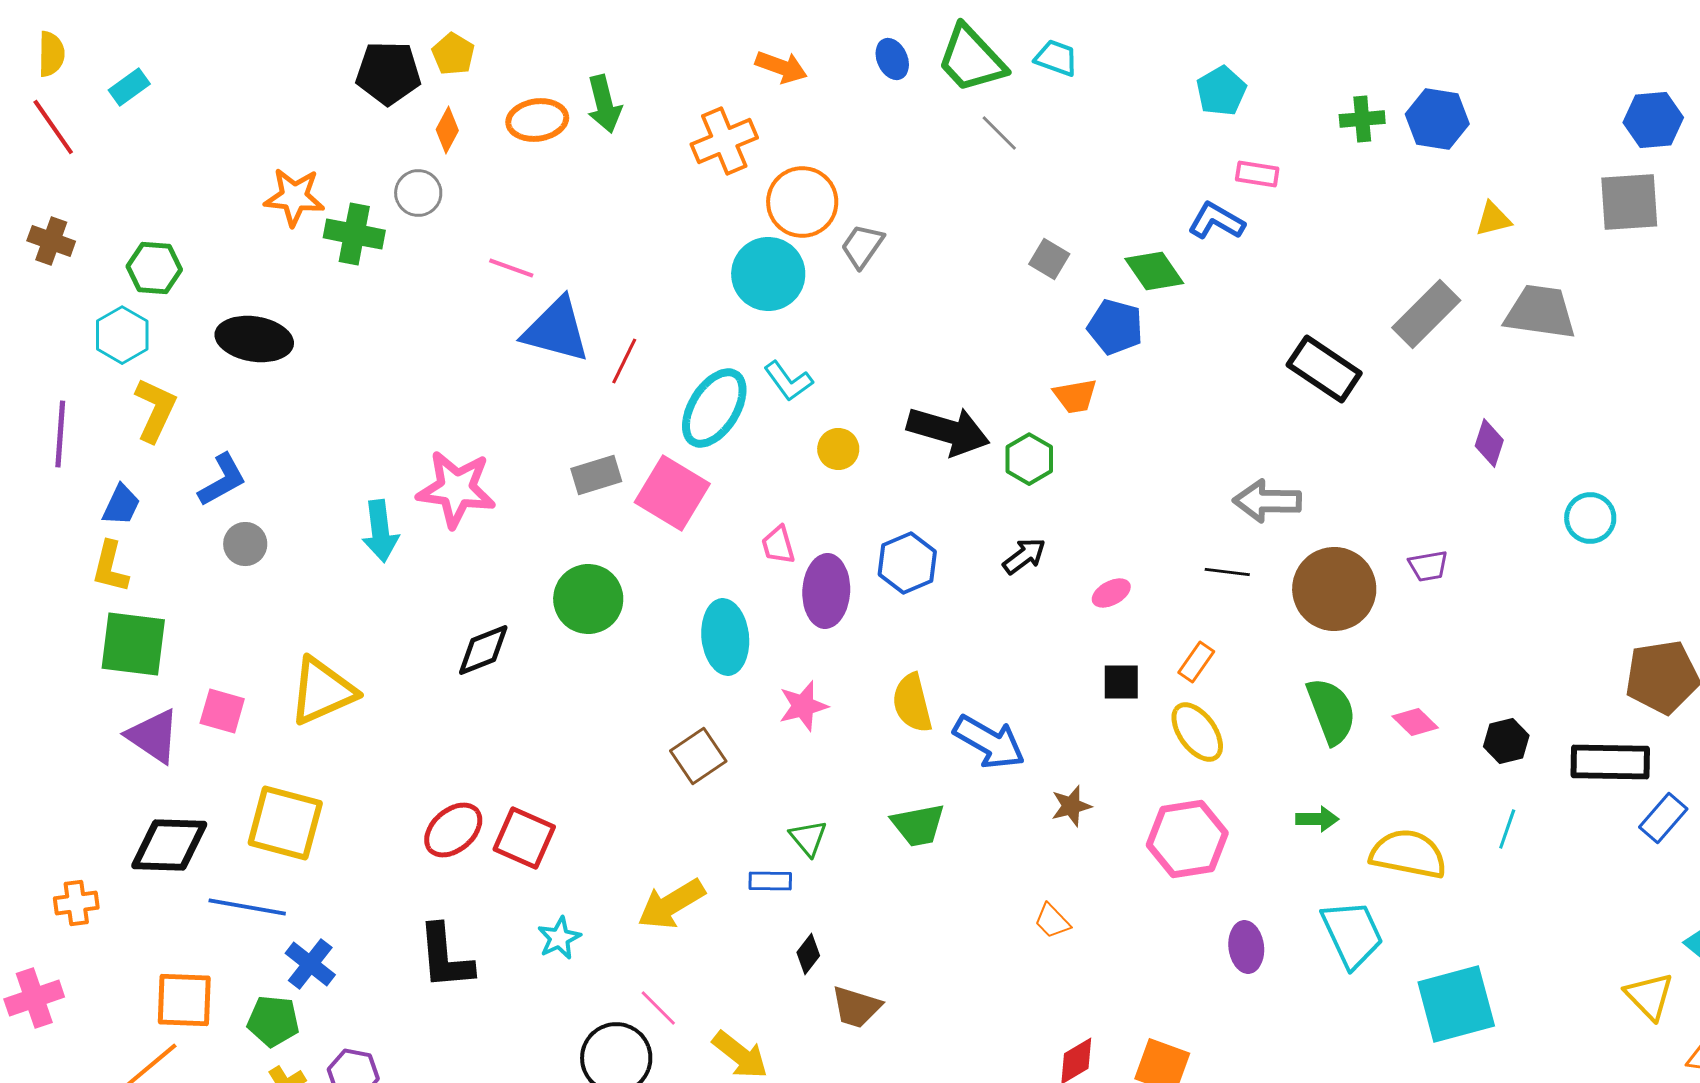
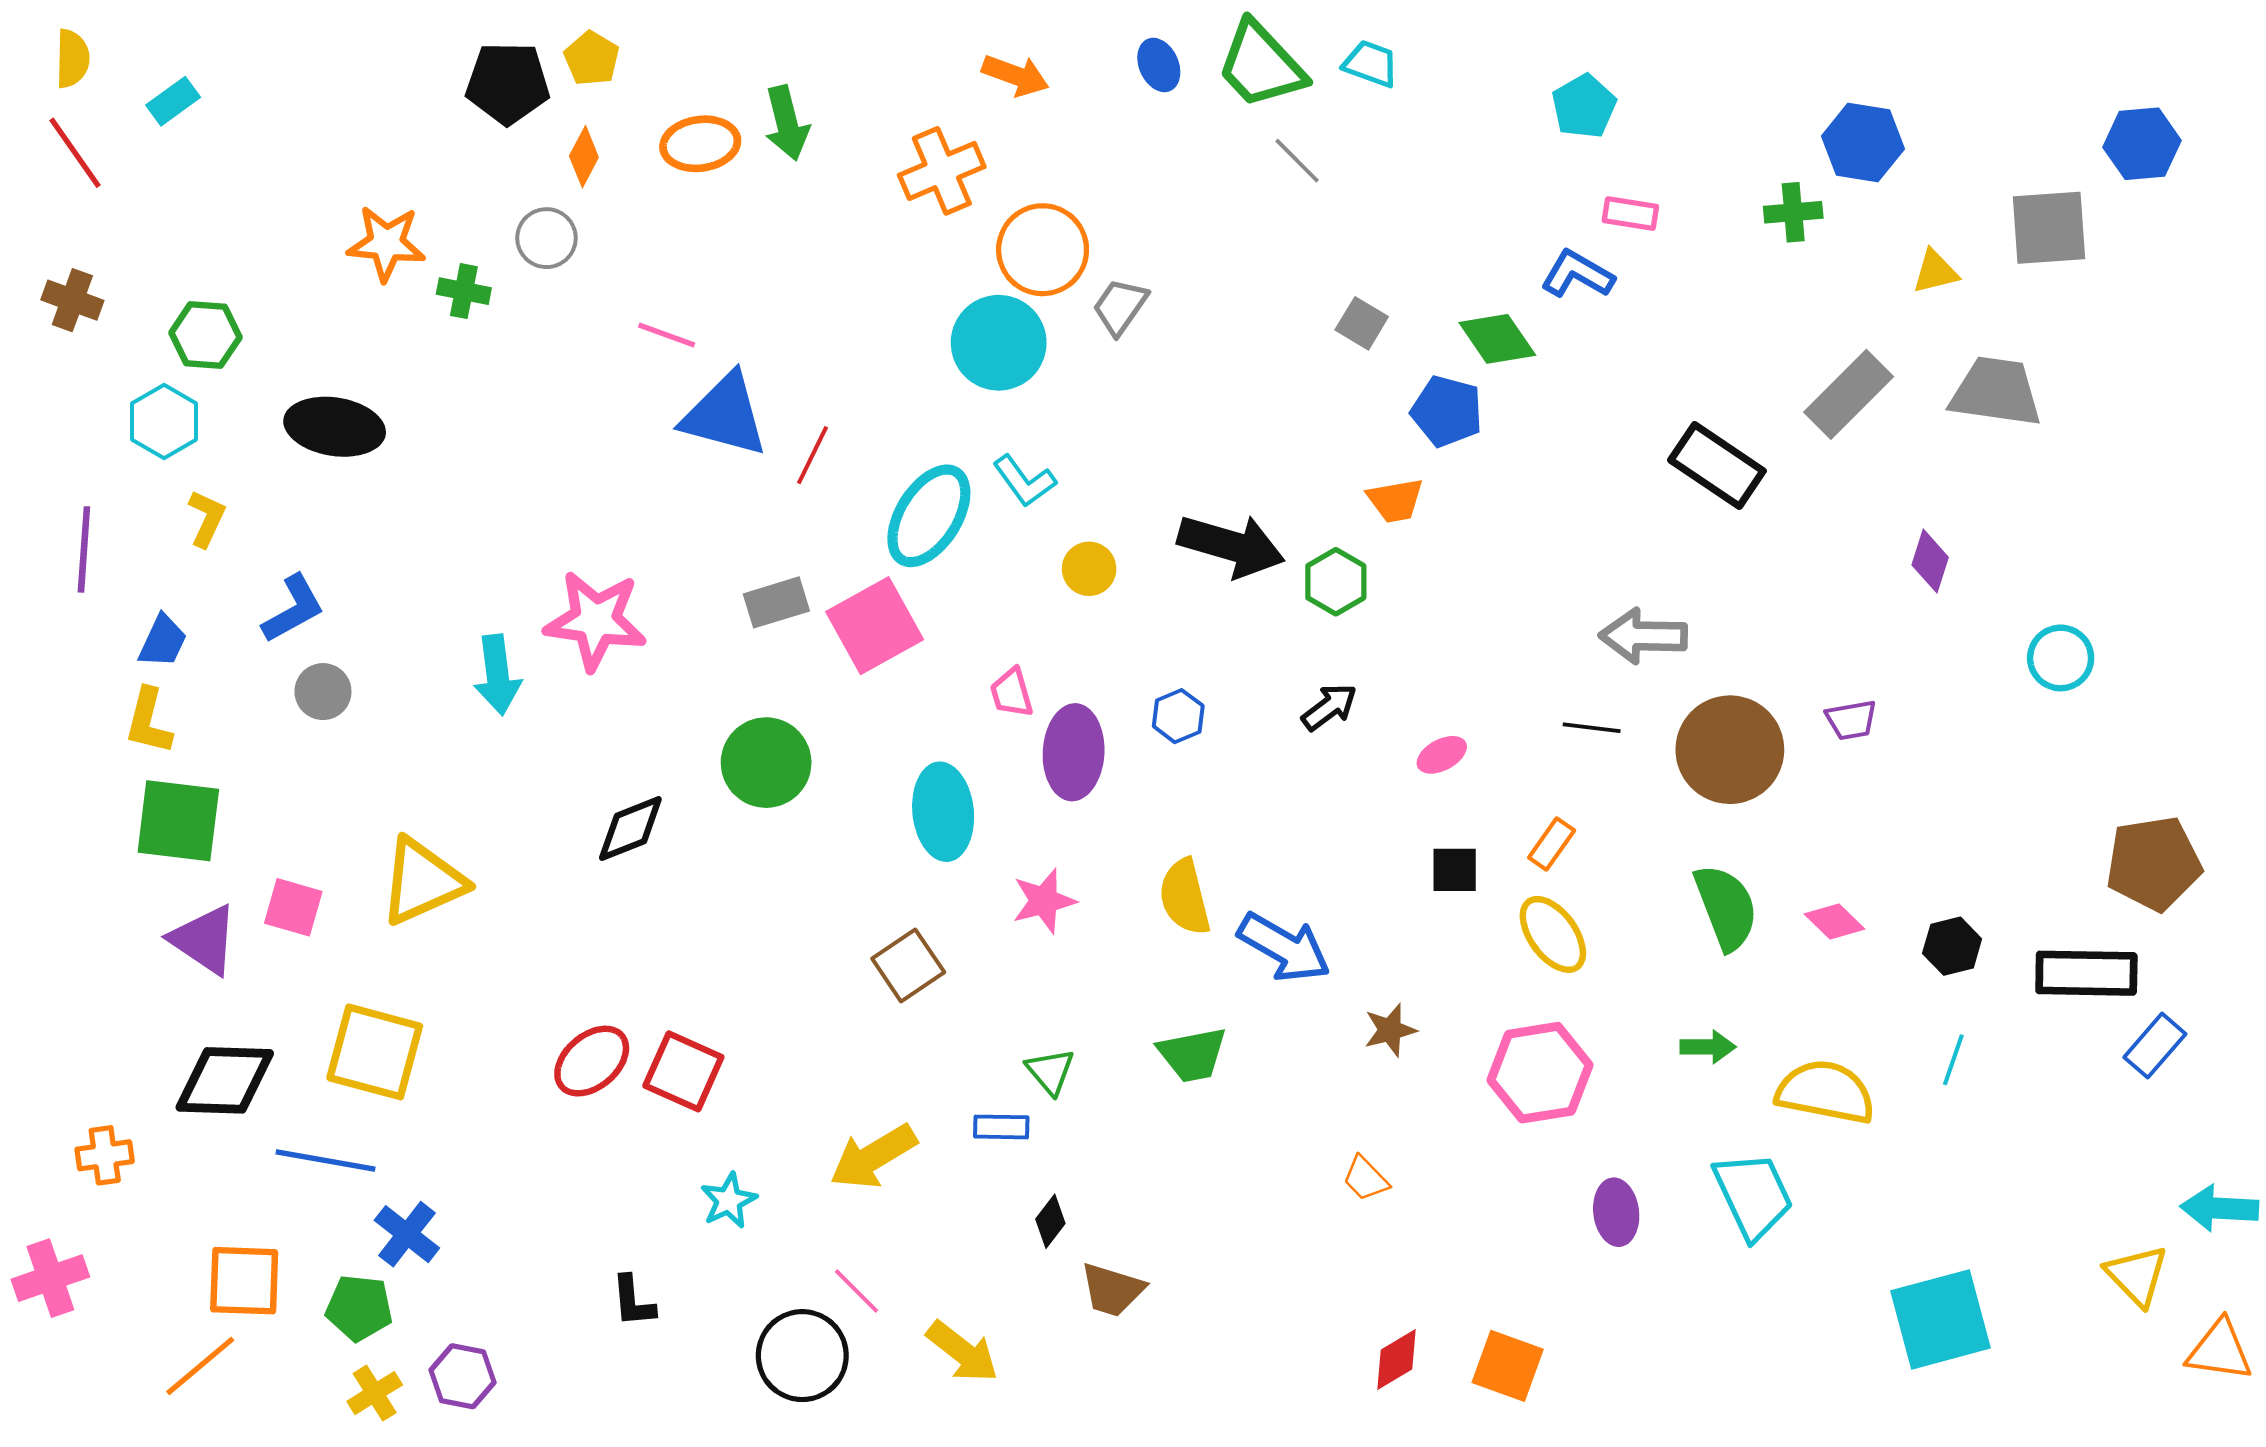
green cross: (1362, 119) -> (1793, 212), moved
gray square: (1629, 202) -> (2049, 228), moved
green cross: (354, 234) -> (464, 291), size x0.7
yellow L-shape: (155, 410) -> (207, 518), size x0.7
pink square: (672, 493) -> (875, 626), turned 30
blue hexagon: (907, 563) -> (1178, 716), size x0.7
black L-shape: (445, 957) -> (633, 1301), moved, size x0.6
cyan square: (1456, 1004) -> (1940, 1319), moved

